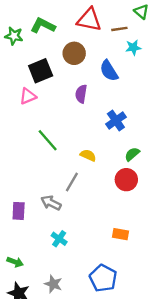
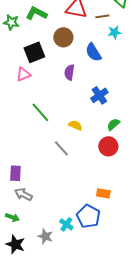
gray line: (72, 182) -> (61, 148), turned -72
gray arrow: (51, 203) -> (23, 194), moved
cyan cross: (59, 239) -> (66, 224), moved
blue pentagon: (103, 278) -> (88, 216), moved

